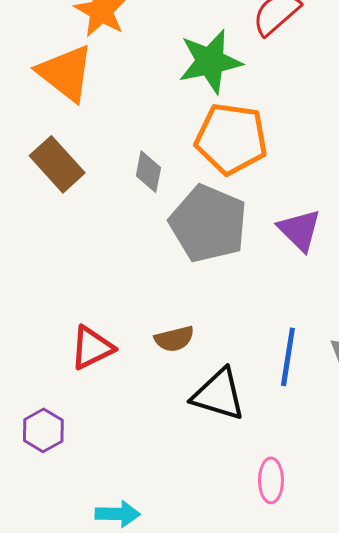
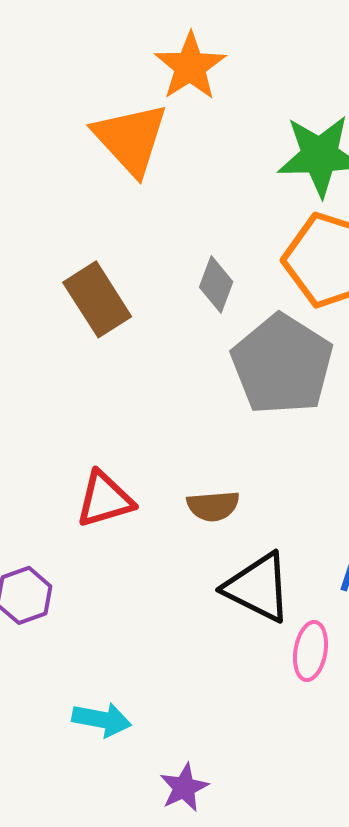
brown rectangle: (57, 164) -> (97, 299), moved
pink ellipse: (271, 480) -> (310, 651), moved

